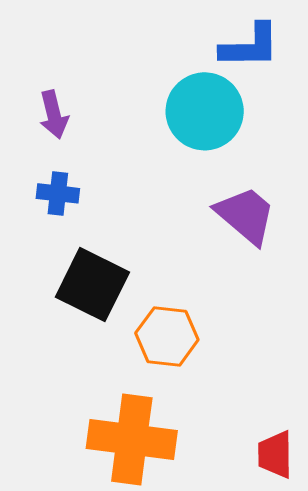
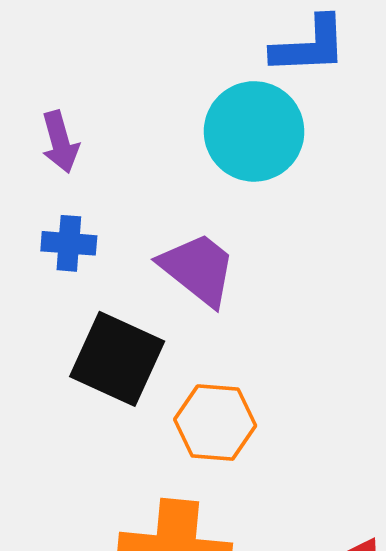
purple trapezoid: (246, 215) -> (198, 269), moved

